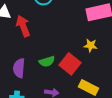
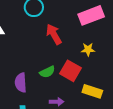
red arrow: (23, 26) -> (54, 34), moved

